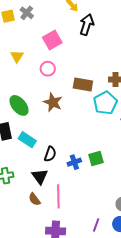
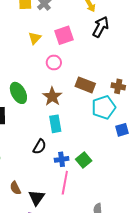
yellow triangle: (17, 56) -> (35, 38), moved
cyan rectangle: (27, 140) -> (55, 124), moved, turned 36
green square: (96, 158) -> (84, 160), turned -35
black triangle: (40, 176) -> (37, 198), moved
pink line: (58, 196) -> (65, 183), moved

